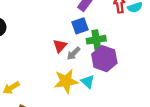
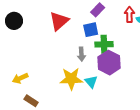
red triangle: (60, 46) -> (59, 21), moved, size x1.5
gray arrow: (74, 53) -> (81, 54), turned -56

